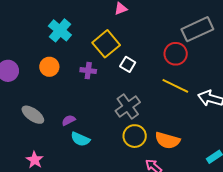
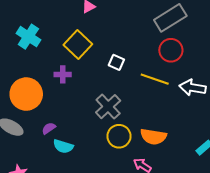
red circle: (176, 54) -> (171, 50), moved
white square: (128, 64) -> (116, 62), moved
orange circle: (49, 67) -> (26, 94), moved, size x1.6

